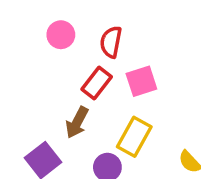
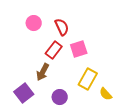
red semicircle: (111, 42) -> (62, 27), turned 144
yellow rectangle: (134, 137) -> (88, 79), moved

